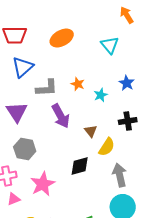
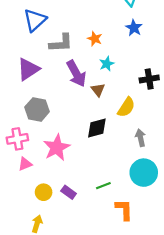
blue star: (127, 83) -> (134, 28), moved
cyan star: (101, 95) -> (107, 64), moved
purple triangle: (17, 112) -> (28, 69), turned 30
brown triangle: (91, 131) -> (98, 90), moved
gray arrow: (120, 175) -> (140, 138), size x0.7

